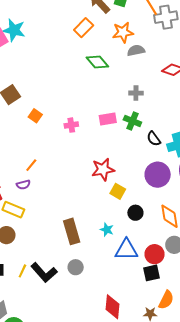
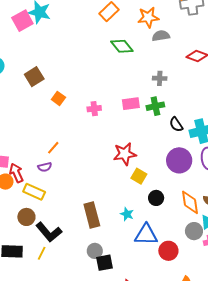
green cross: (132, 121) -> (155, 106), turned -36
red circle: (155, 254) -> (168, 251), moved
black L-shape: (44, 272) -> (49, 232), moved
black square: (152, 273) -> (104, 263), moved

